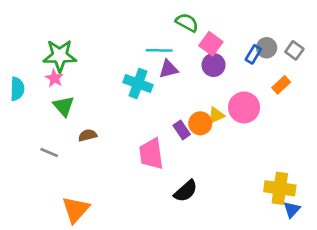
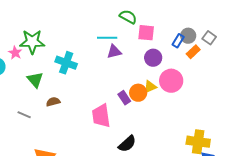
pink square: (211, 44) -> (146, 33), turned -30
purple circle: (214, 65) -> (153, 58), moved
pink star: (54, 78) -> (15, 53), moved
cyan cross: (138, 84) -> (66, 63), moved
orange rectangle: (281, 85) -> (193, 52), moved

